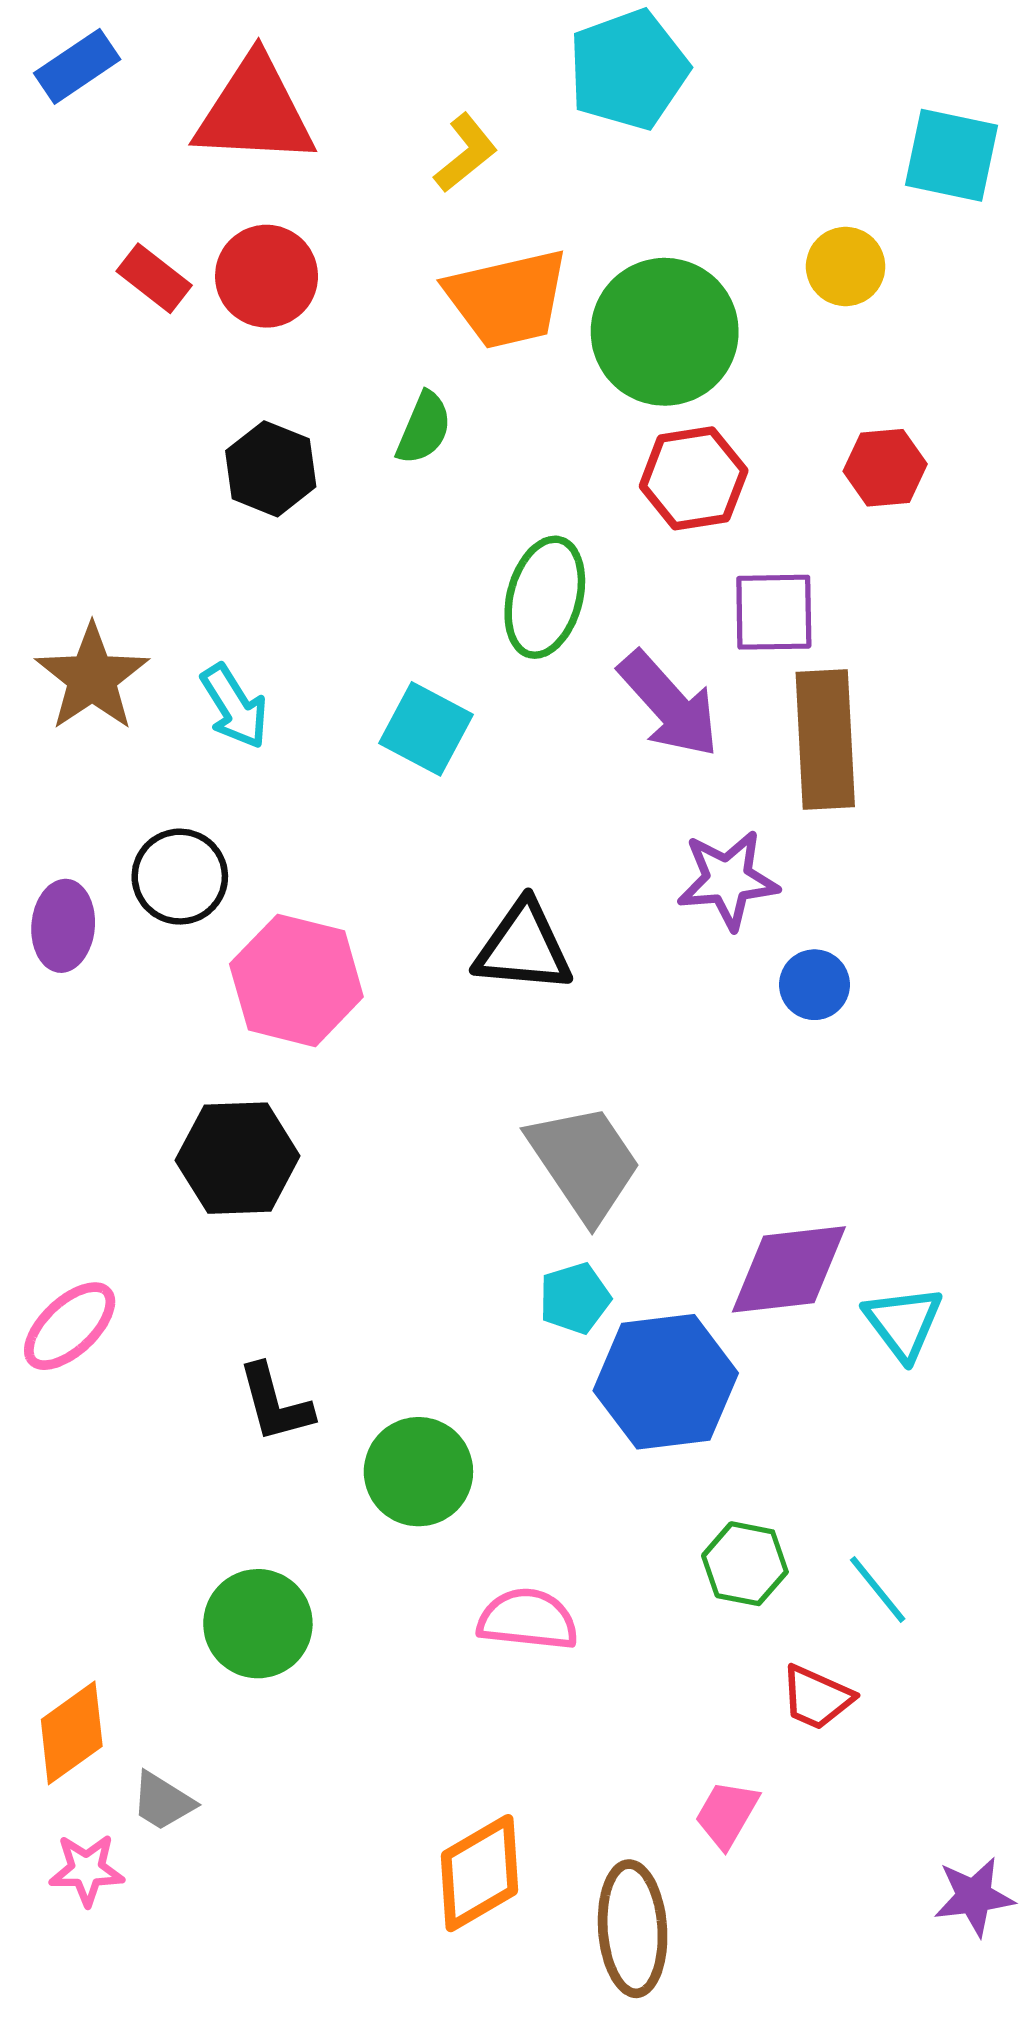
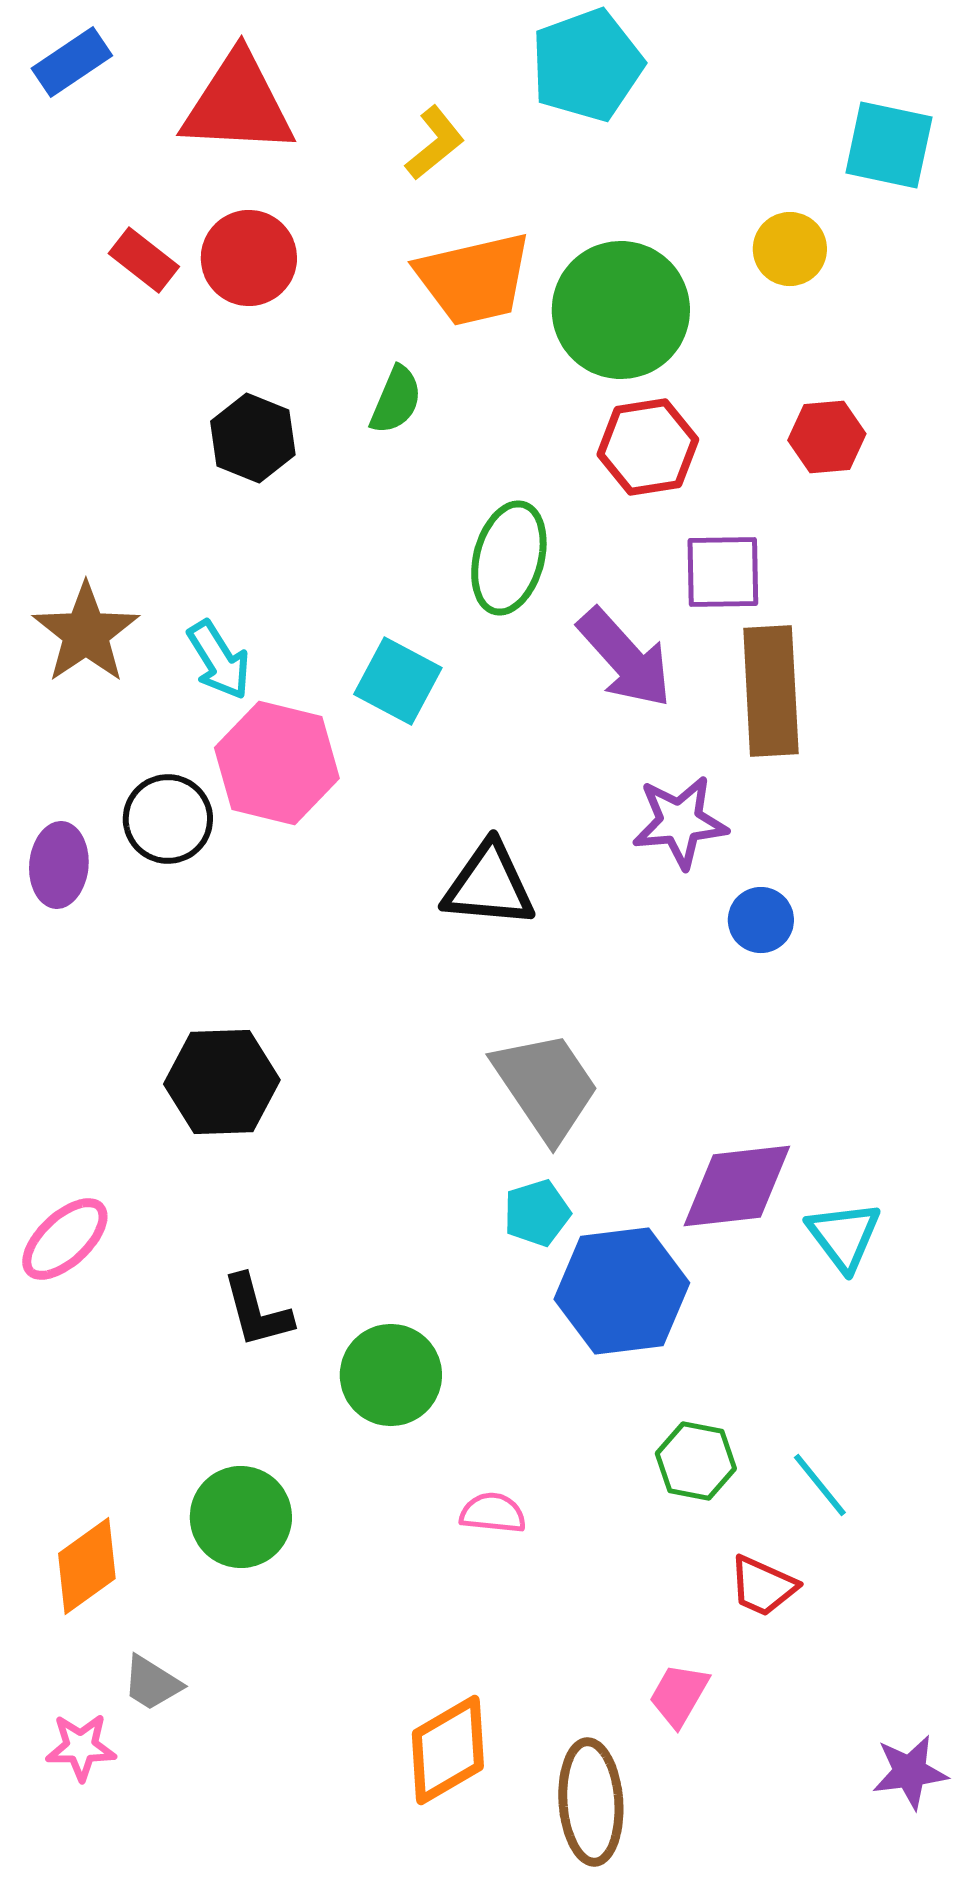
pink hexagon: (296, 980) -> (277, 763), moved
pink semicircle: (528, 1619) -> (493, 1513), size x0.7
orange diamond: (72, 1733) -> (87, 1566), moved

